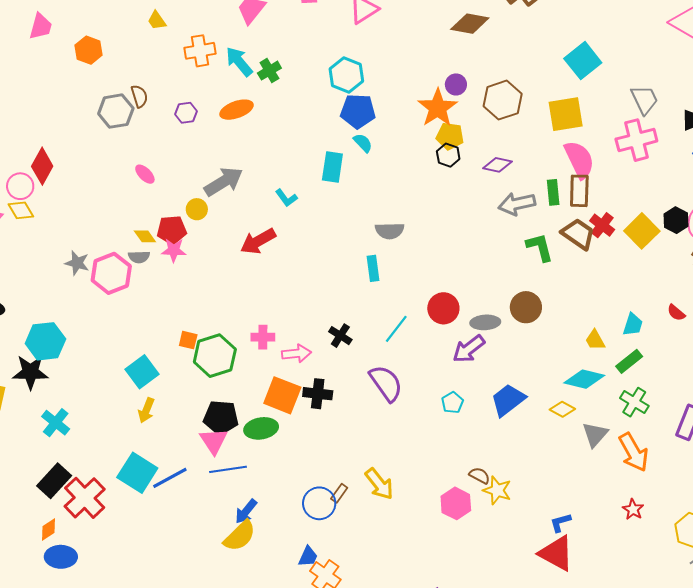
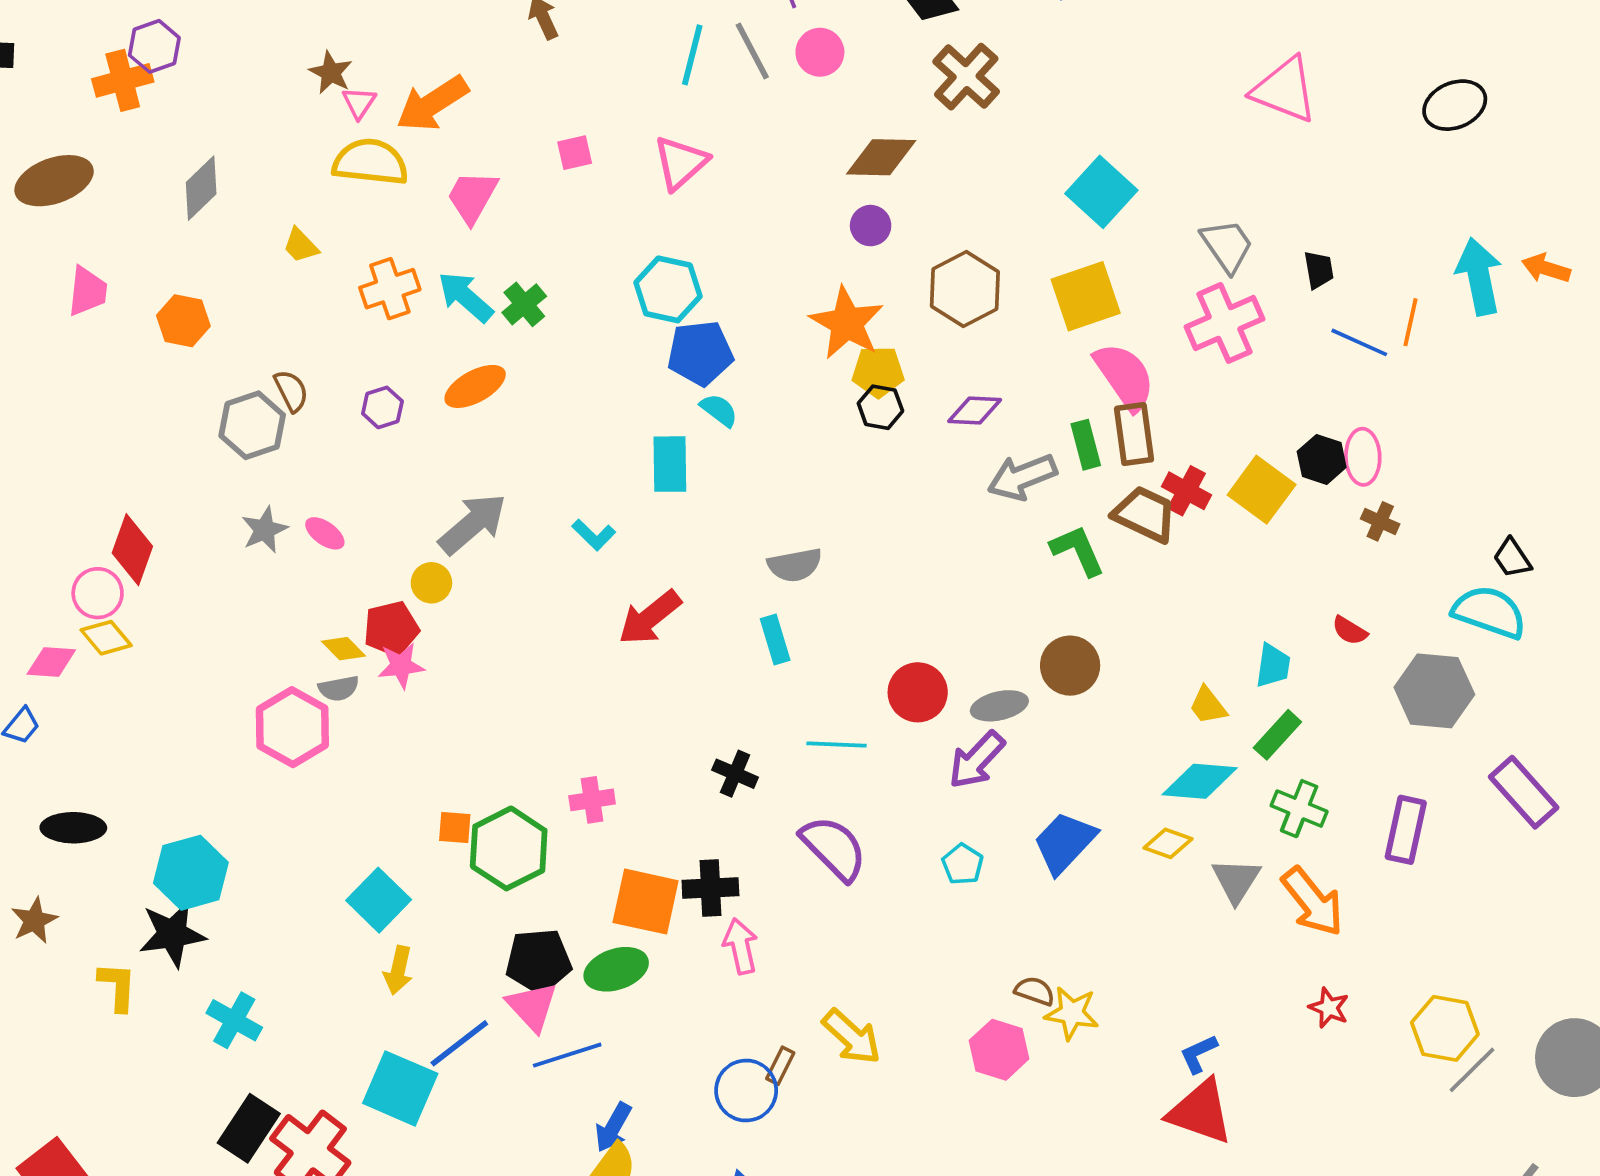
purple circle: (456, 84) -> (871, 226), moved
red arrow: (258, 241) -> (650, 618), moved
gray star: (77, 263) -> (264, 530), moved, turned -30
cyan line: (396, 329) -> (836, 745), turned 64
pink arrow: (296, 353) -> (741, 946), moved, turned -88
blue line: (170, 478) -> (459, 1043), moved

